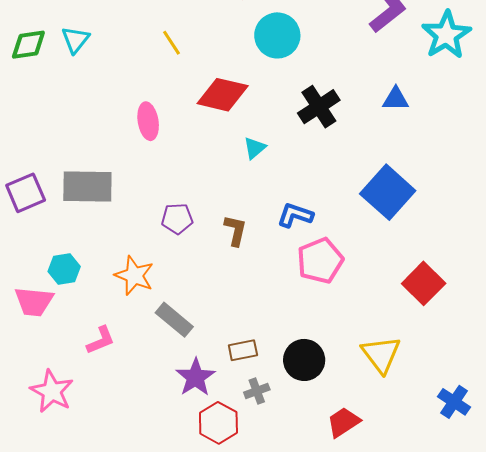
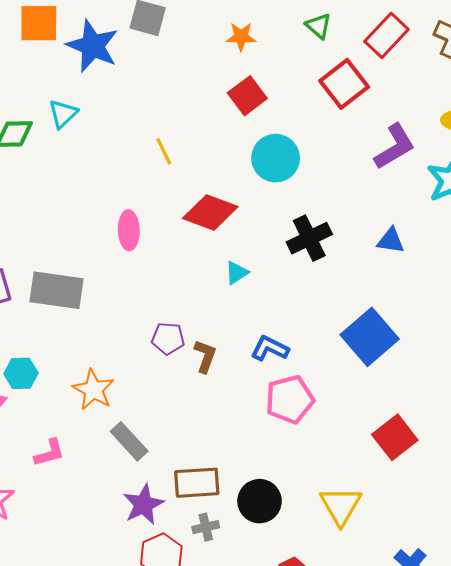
cyan triangle: (75, 40) -> (63, 114), moved
purple pentagon: (177, 219) -> (168, 338), moved
brown rectangle: (243, 350) -> (197, 483), size x1.5

